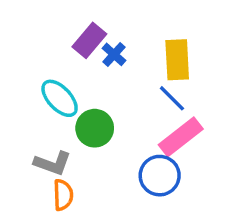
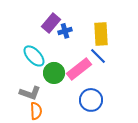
blue cross: (114, 54) -> (65, 31), turned 32
pink rectangle: (181, 137) -> (79, 69), moved

